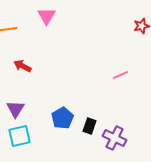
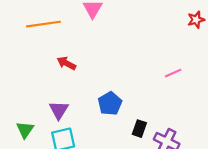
blue pentagon: (63, 118) -> (110, 104), moved

